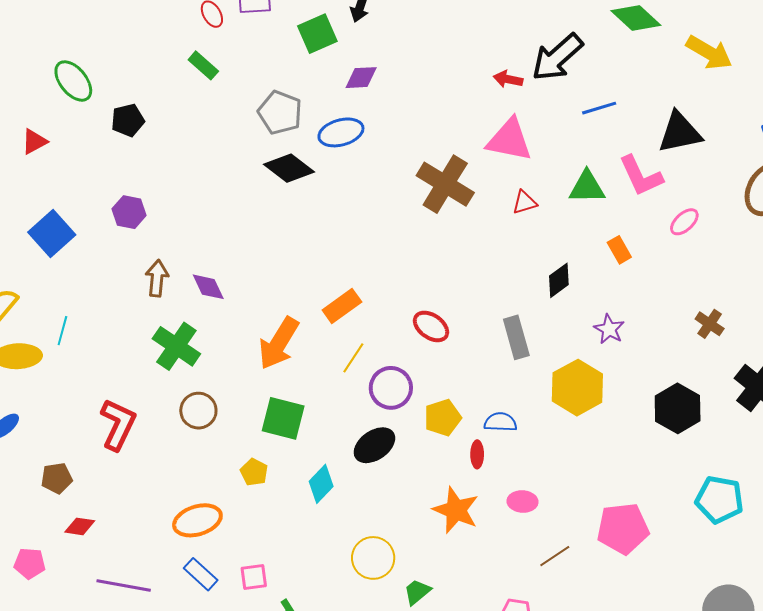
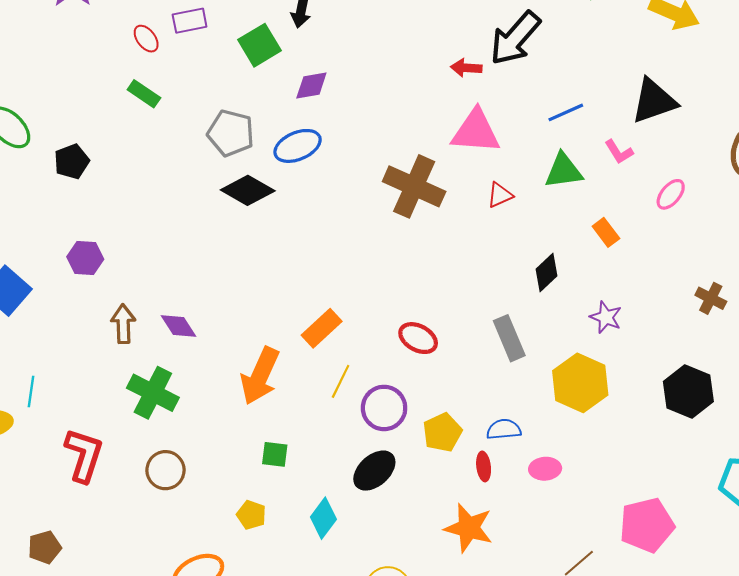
blue line: (599, 108) -> (566, 112), moved
pink L-shape: (641, 176) -> (619, 152), size x0.6
brown circle: (198, 411) -> (165, 470), moved
green square: (283, 418) -> (275, 454), size x0.6
red L-shape: (118, 424) -> (84, 455), moved
pink ellipse: (523, 502) -> (545, 469), moved

